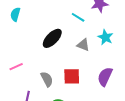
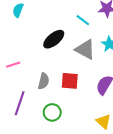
gray triangle: (83, 45) -> (85, 49), size x1.5
gray semicircle: (47, 79) -> (44, 81), turned 35

